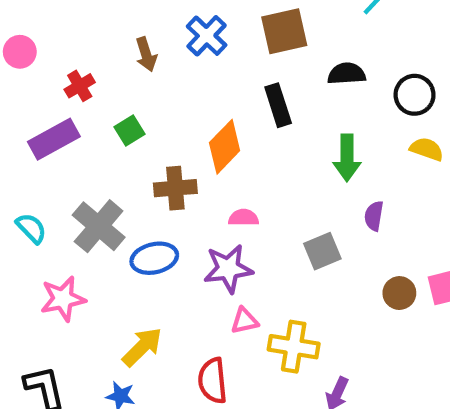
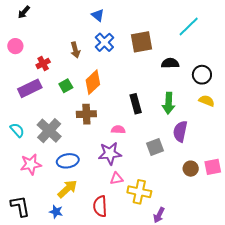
black rectangle: (278, 105) -> (136, 104), moved
orange diamond: (225, 147) -> (93, 82), moved
purple semicircle: (374, 216) -> (180, 131), size x1.5
blue ellipse: (154, 258) -> (68, 161), moved

